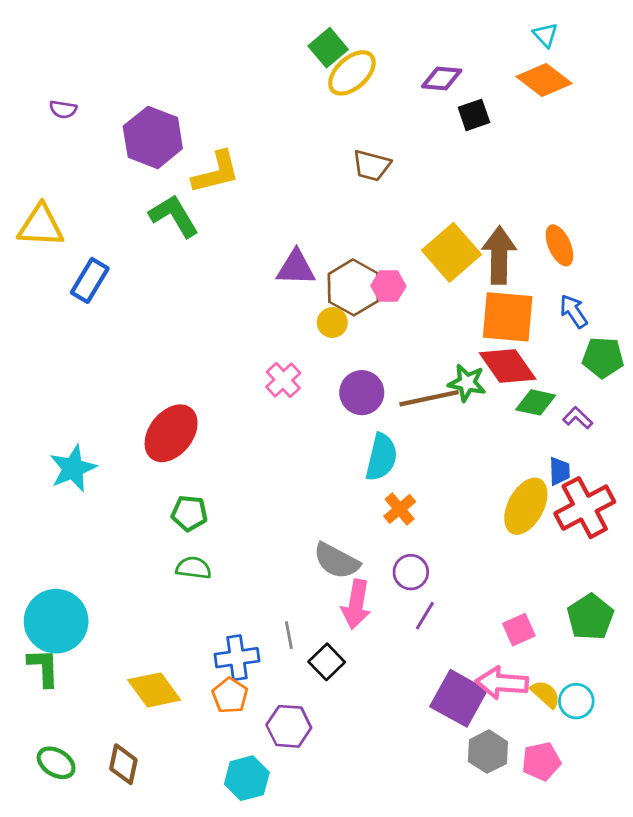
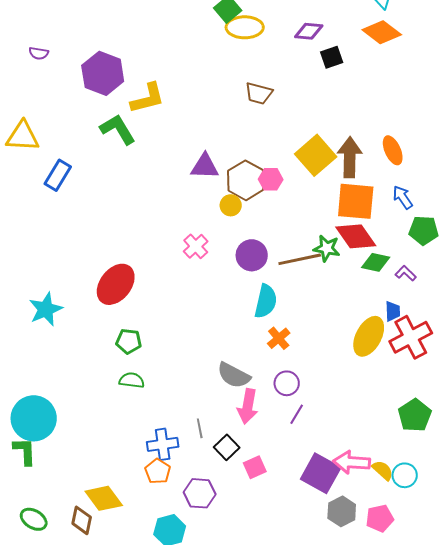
yellow ellipse: (352, 73) -> (245, 27), turned 42
pink square: (519, 630) -> (255, 467), moved
yellow diamond: (154, 690) -> (104, 498), moved

